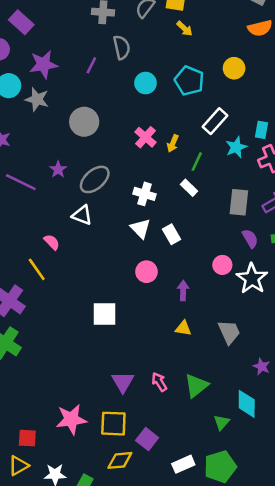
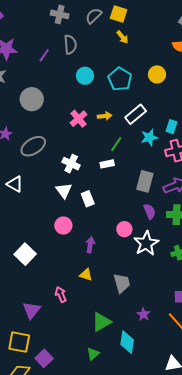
yellow arrow: (173, 143) -> (105, 116), moved, turned -128
white rectangle: (189, 188) -> (107, 164), turned -64
white triangle: (82, 215) -> (15, 184), moved
white square: (105, 314) -> (25, 254), turned 35
pink arrow: (159, 382) -> (61, 294), moved
green triangle: (196, 386) -> (101, 322), moved
green triangle: (222, 422) -> (93, 354), moved

